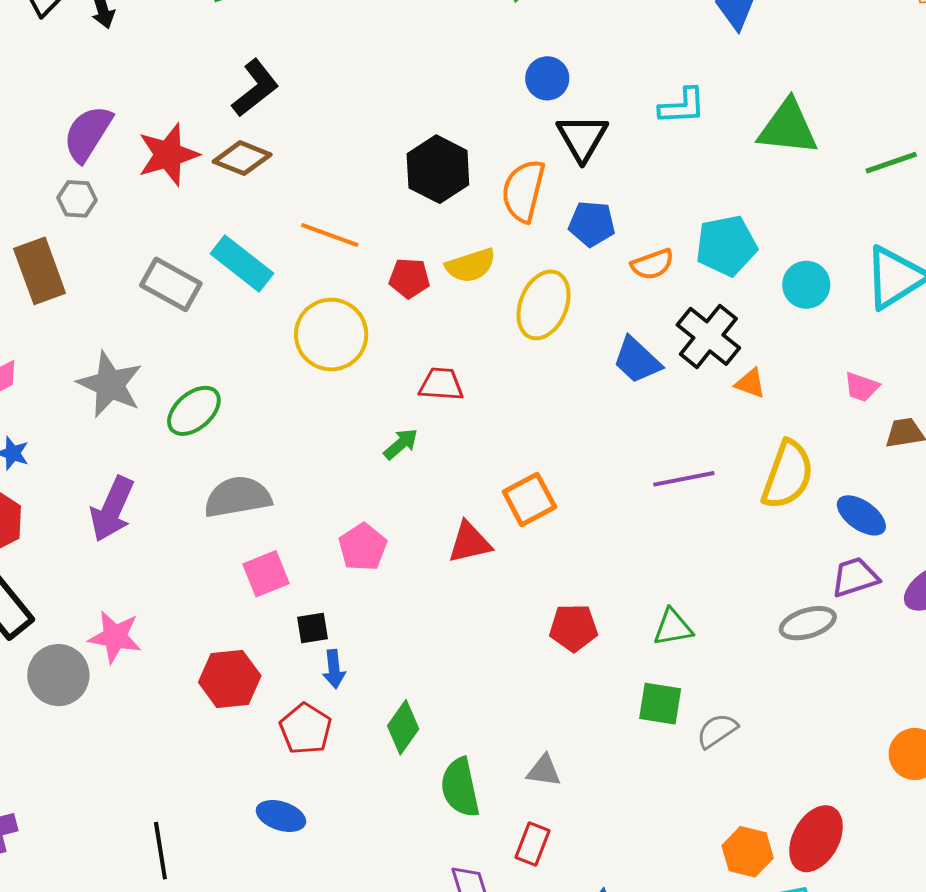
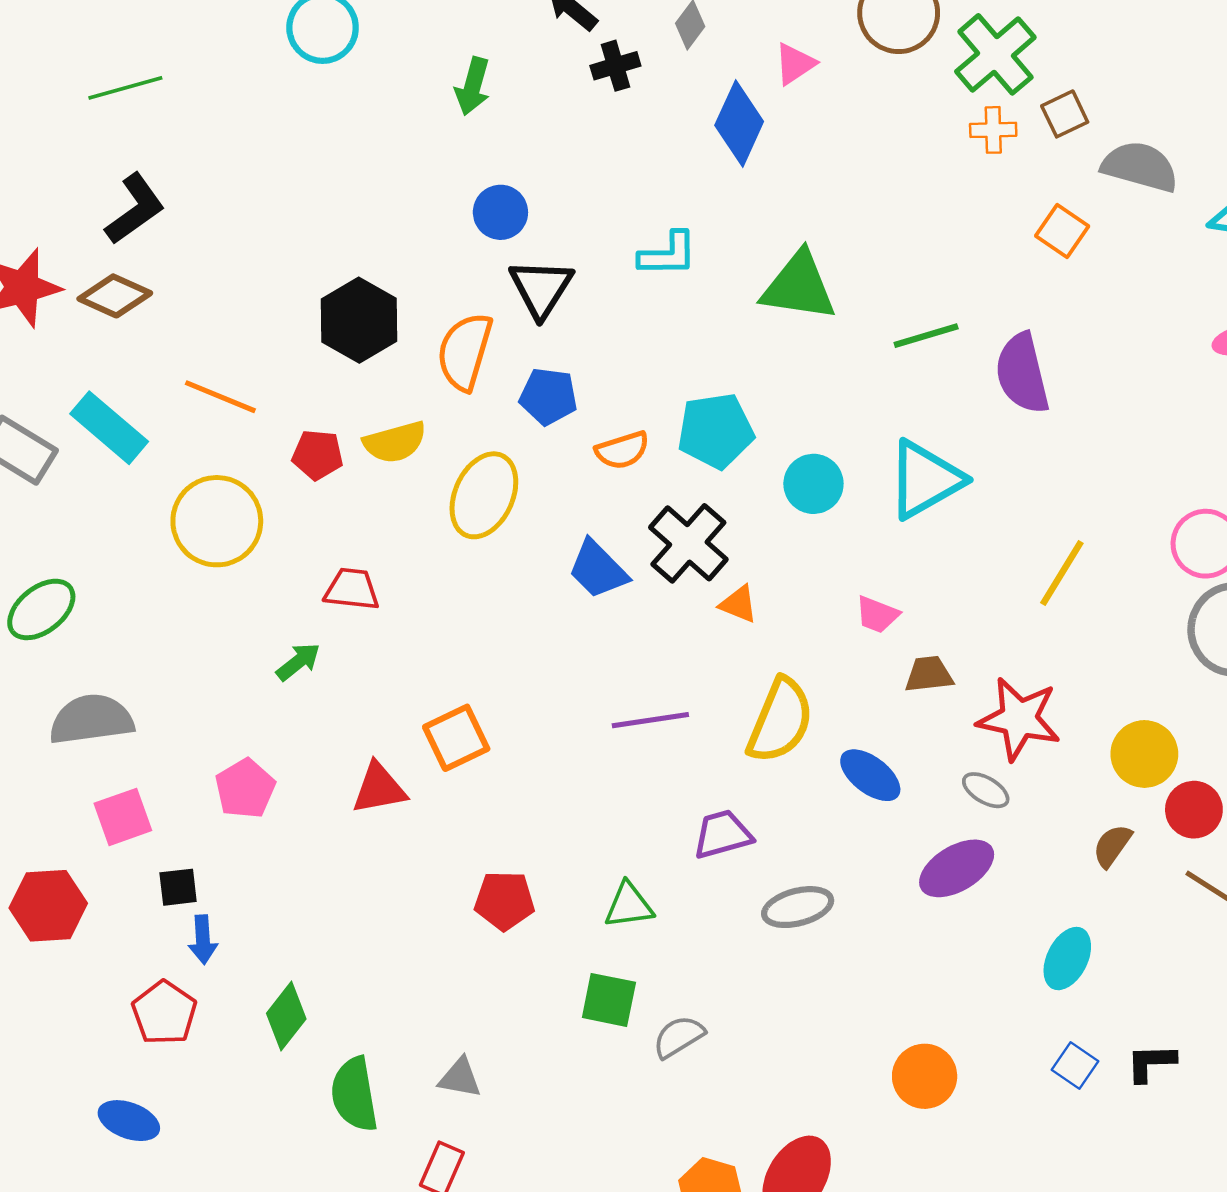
purple trapezoid: (855, 577) -> (723, 834), moved
red hexagon: (230, 679) -> (48, 906), moved

